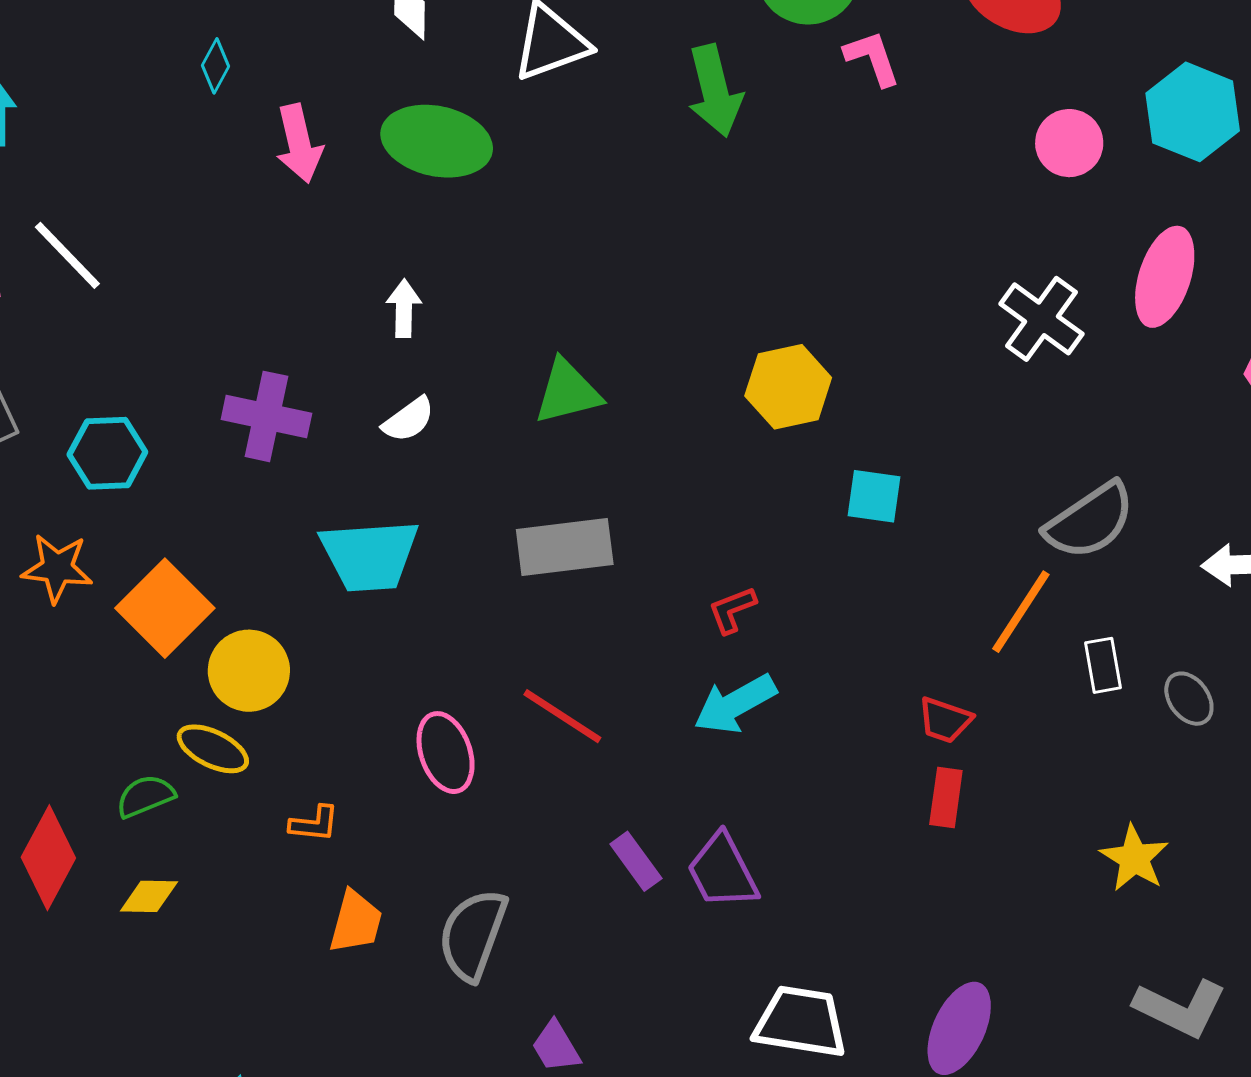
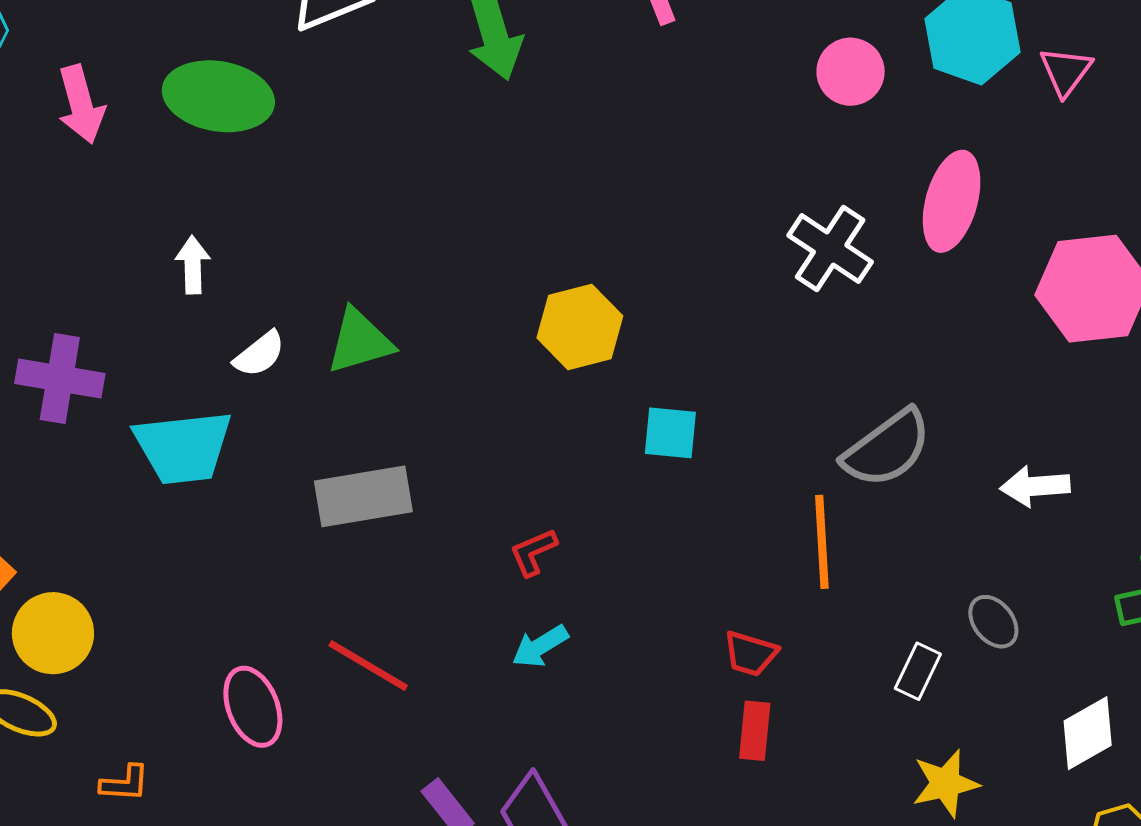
white semicircle: (409, 420) -> (259, 354), moved
cyan trapezoid: (370, 555) -> (183, 447), moved
orange line: (1021, 612) -> (822, 542), turned -34
white rectangle: (1103, 665) -> (918, 671), moved, turned 38
cyan arrow: (735, 704) -> (540, 646), size x0.7
yellow star: (1134, 858) -> (946, 783), turned 30

